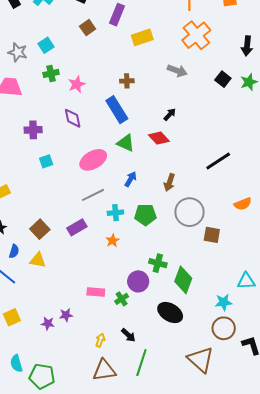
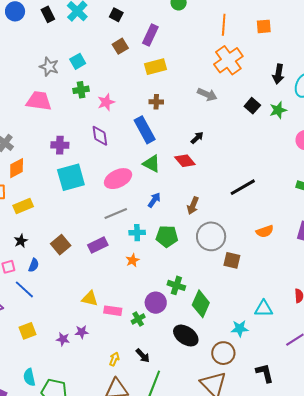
yellow rectangle: (142, 37) -> (156, 67), moved
cyan square: (46, 161) -> (71, 177), size x2.0
yellow triangle: (38, 260) -> (90, 298), moved
brown circle: (224, 328) -> (223, 353), moved

